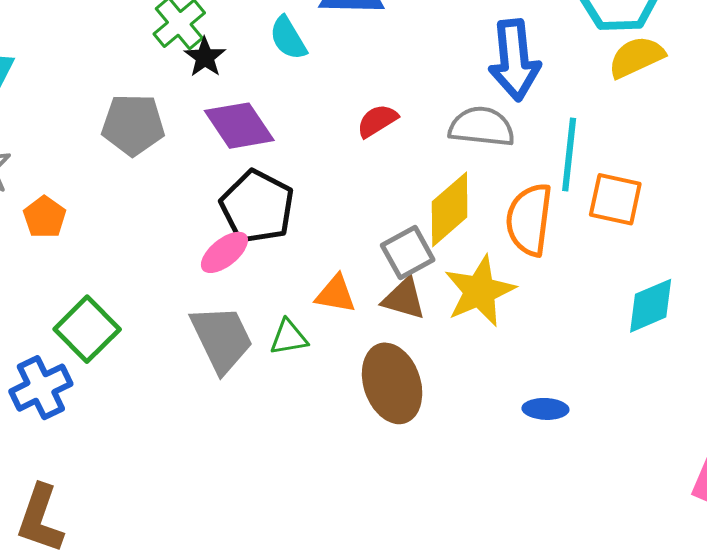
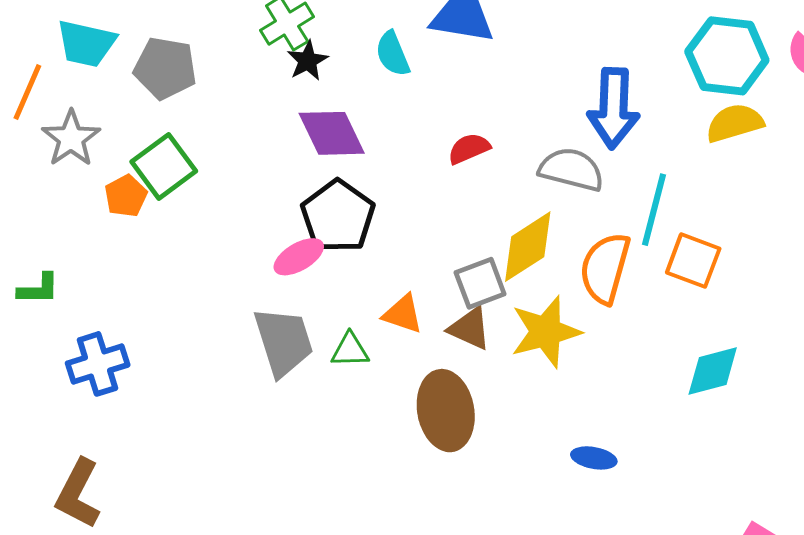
gray pentagon: (133, 125) -> (165, 68), moved
green square: (87, 329) -> (164, 166), moved

